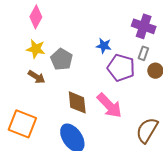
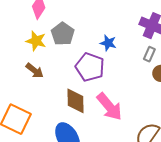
gray pentagon: (62, 59) -> (63, 34), moved
purple pentagon: (121, 68) -> (90, 67), moved

